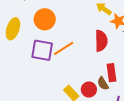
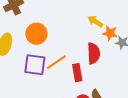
red rectangle: (112, 73) -> (77, 73), moved

